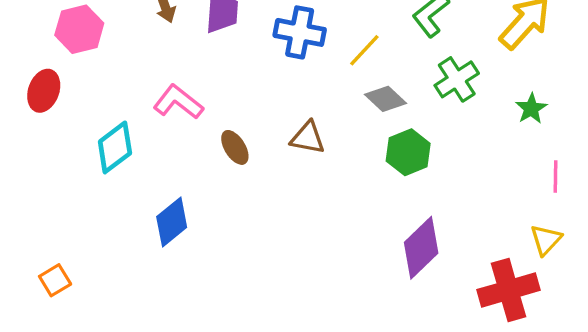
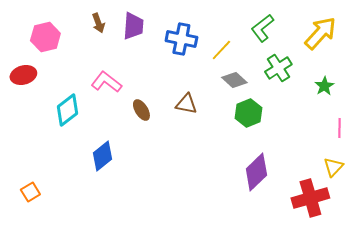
red ellipse: (44, 91) -> (23, 75), turned 55

